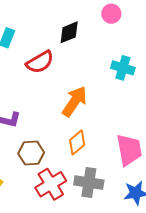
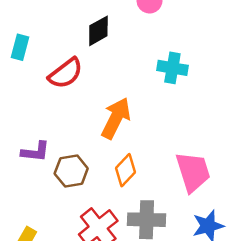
brown hexagon: (31, 153) -> (71, 171), moved

